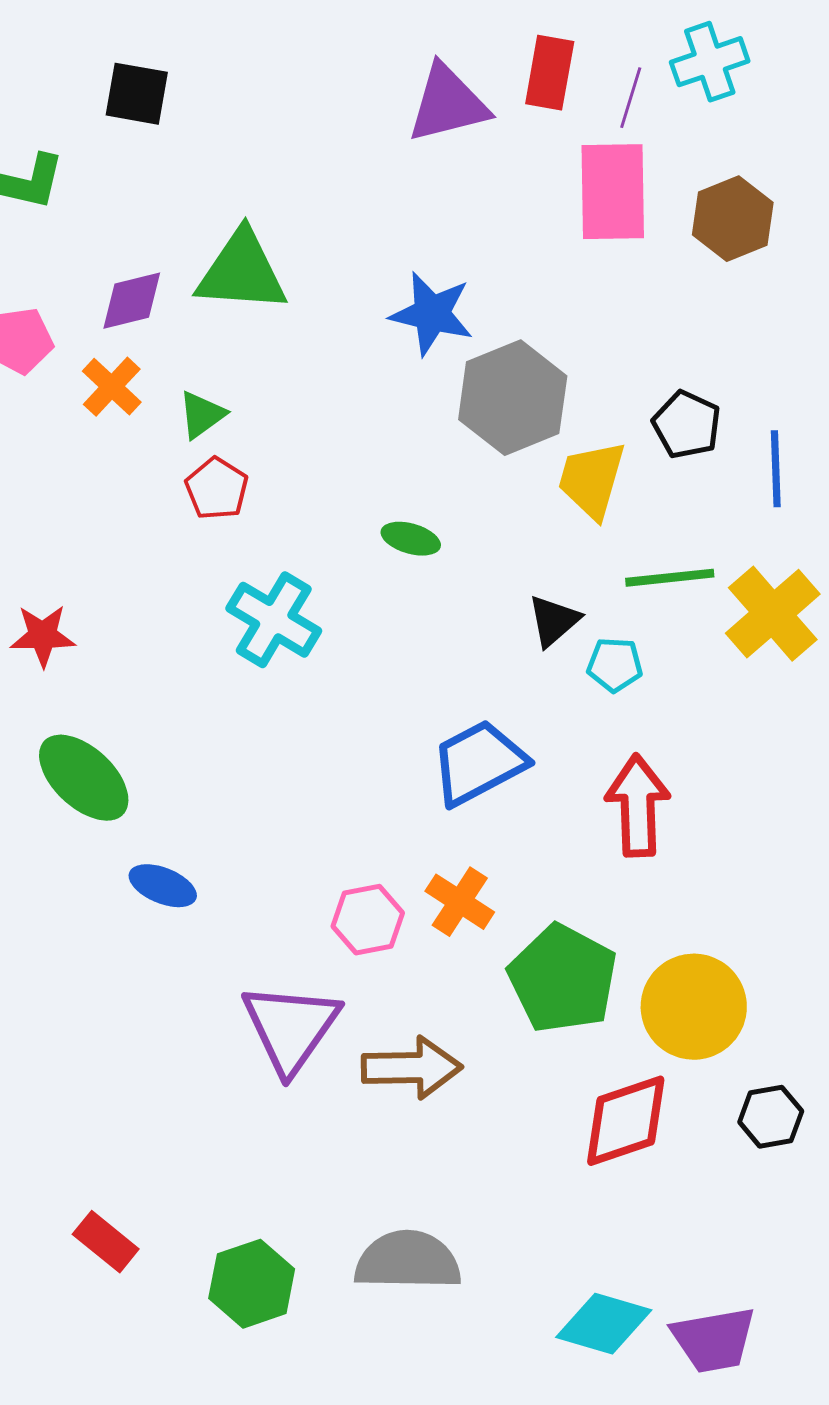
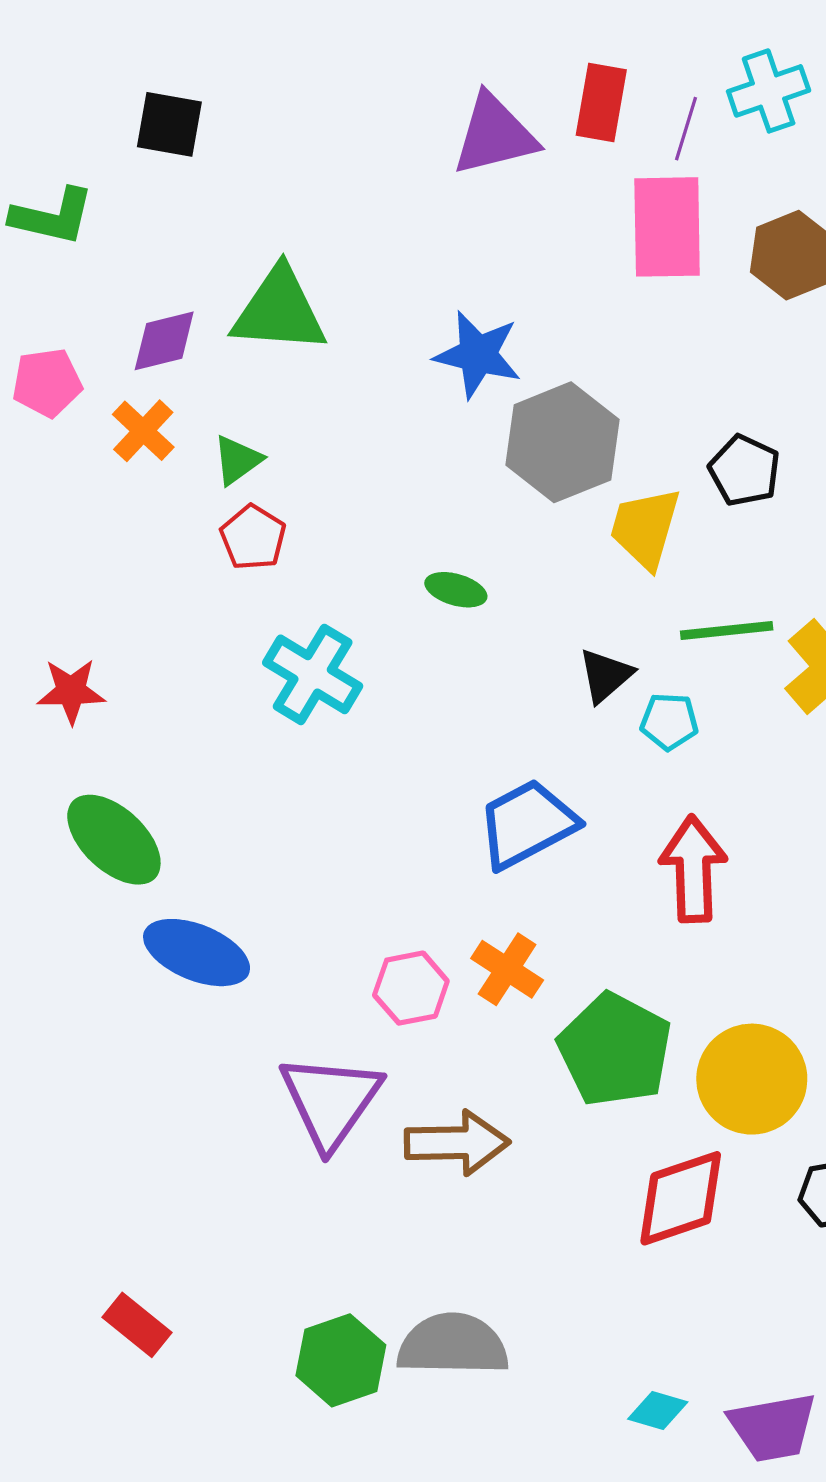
blue ellipse: (163, 886) -> (197, 953), size x1.5
green hexagon: (252, 1284) -> (341, 1360), moved
cyan diamond: (604, 1324) -> (658, 1411), size x0.6

